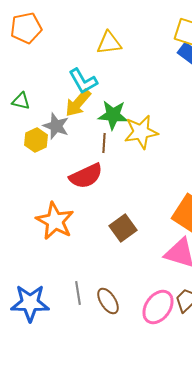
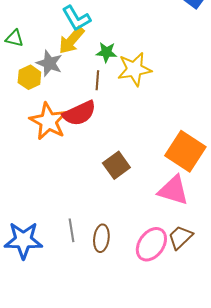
green star: (113, 115) -> (106, 52), size x0.7
orange star: (55, 221) -> (48, 121), moved
brown ellipse: (108, 301) -> (101, 238), turned 40

